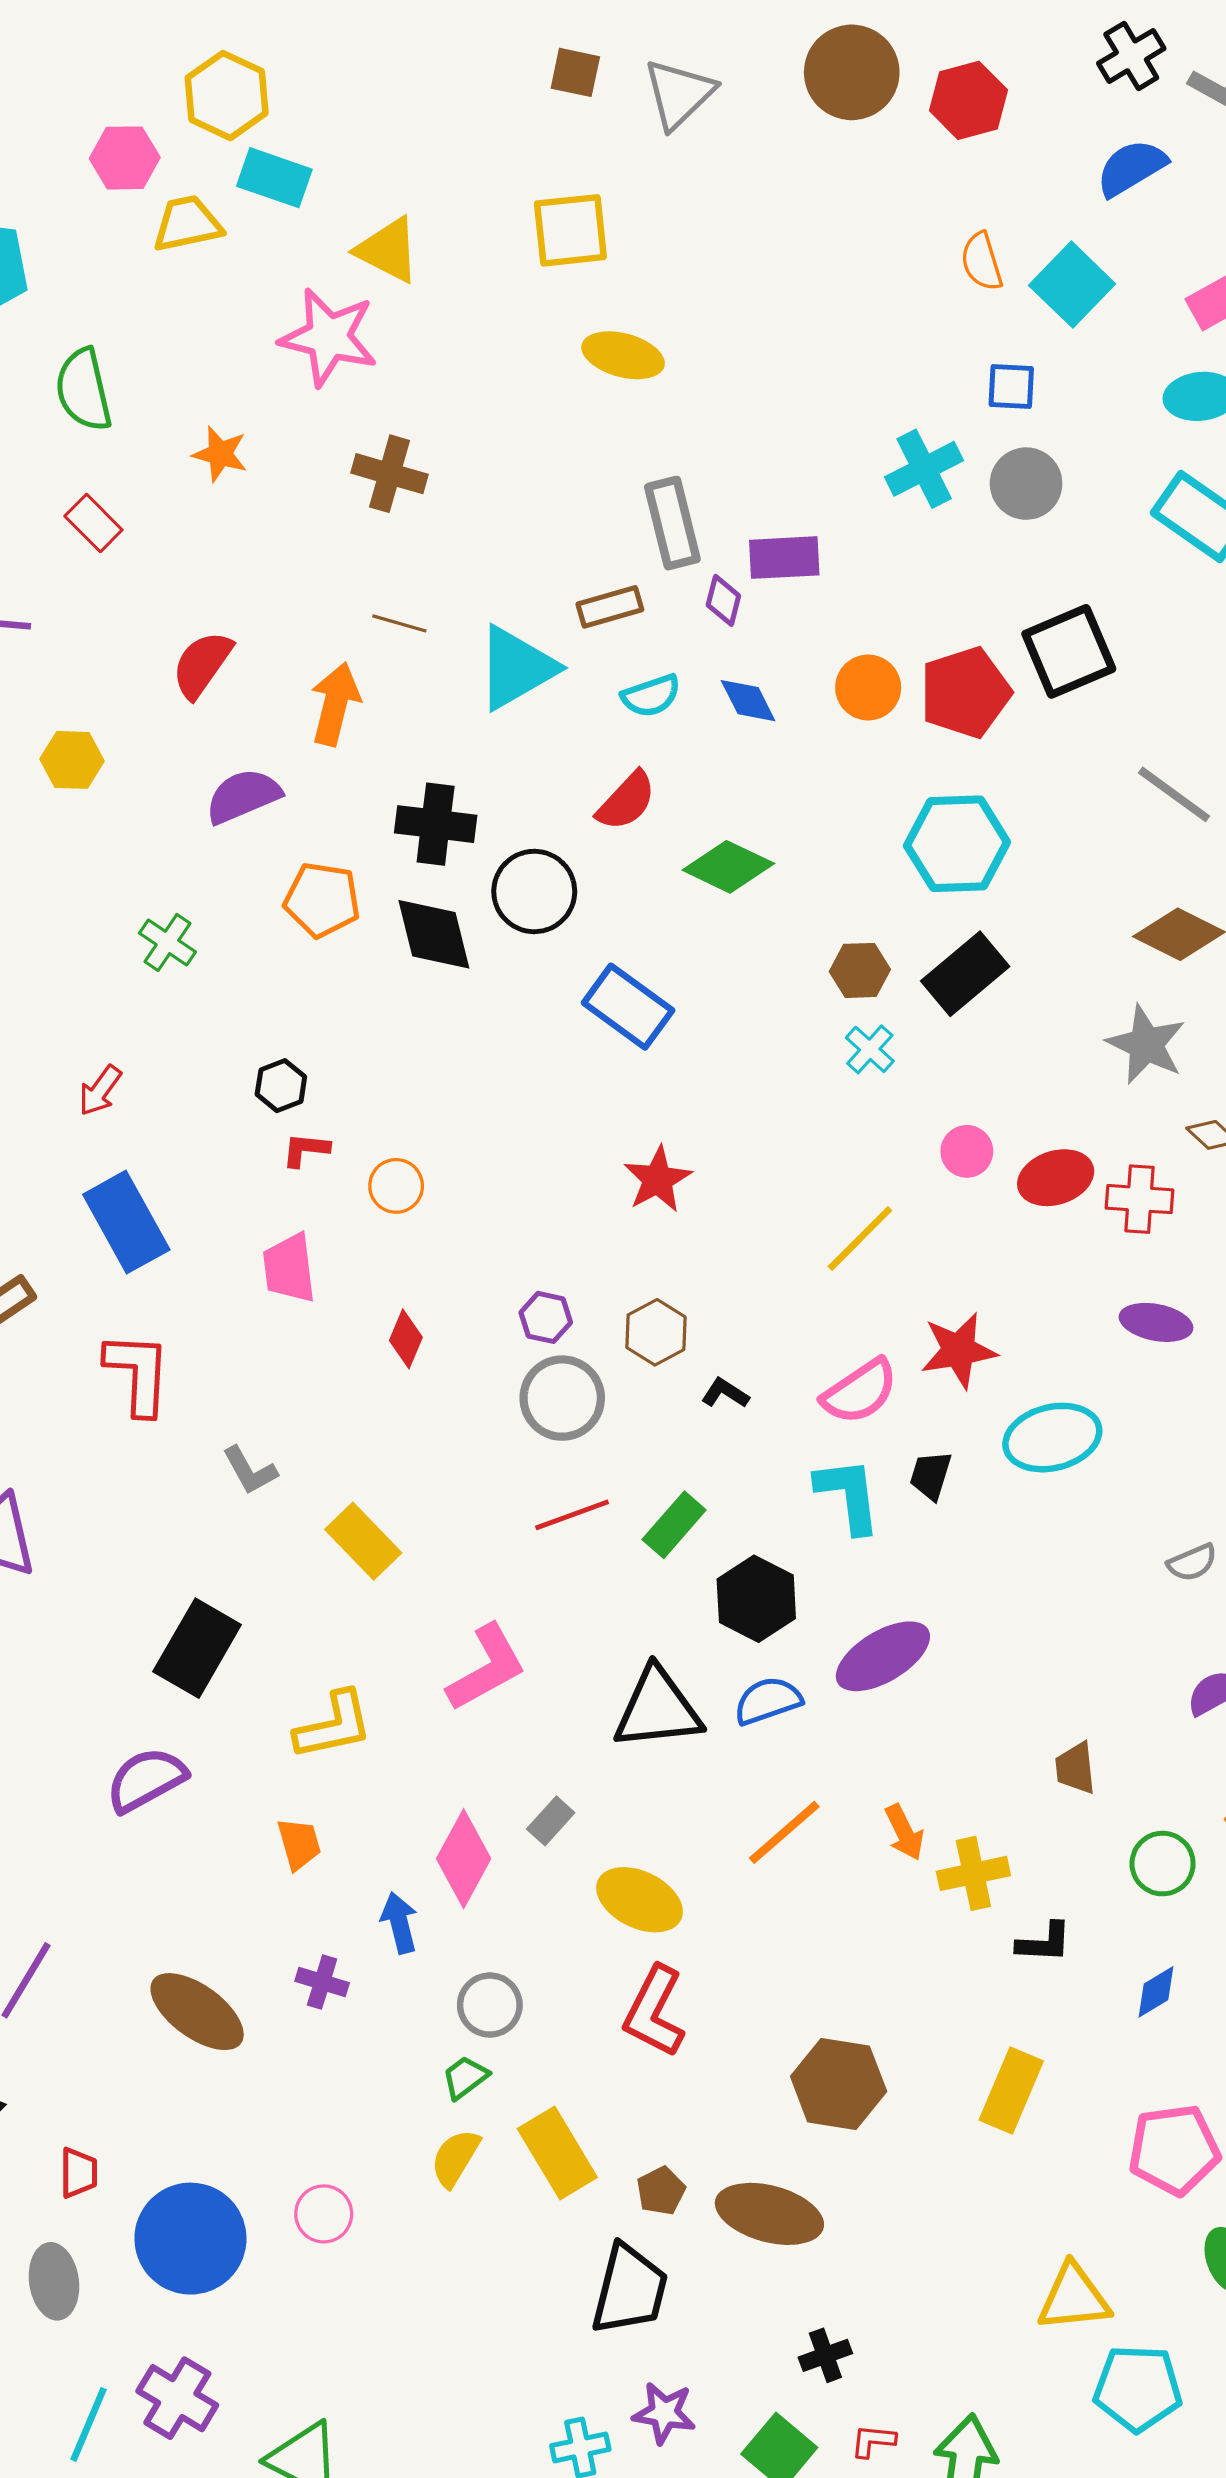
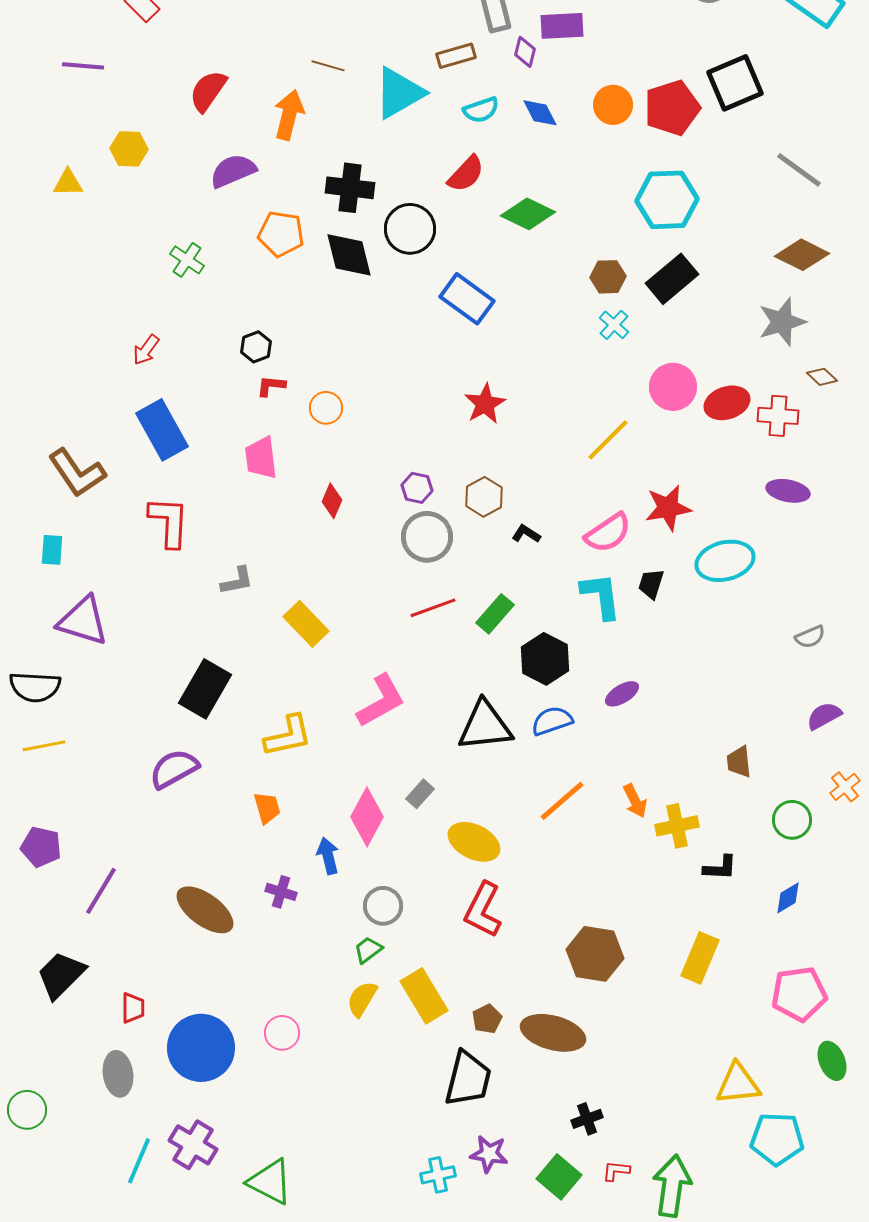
gray star: (1146, 1044) -> (782, 322), turned 30
pink circle: (967, 1151) -> (673, 387), size x1.5
gray L-shape: (250, 1470) -> (237, 581), turned -72
purple ellipse: (883, 1656) -> (622, 694), size x0.6

